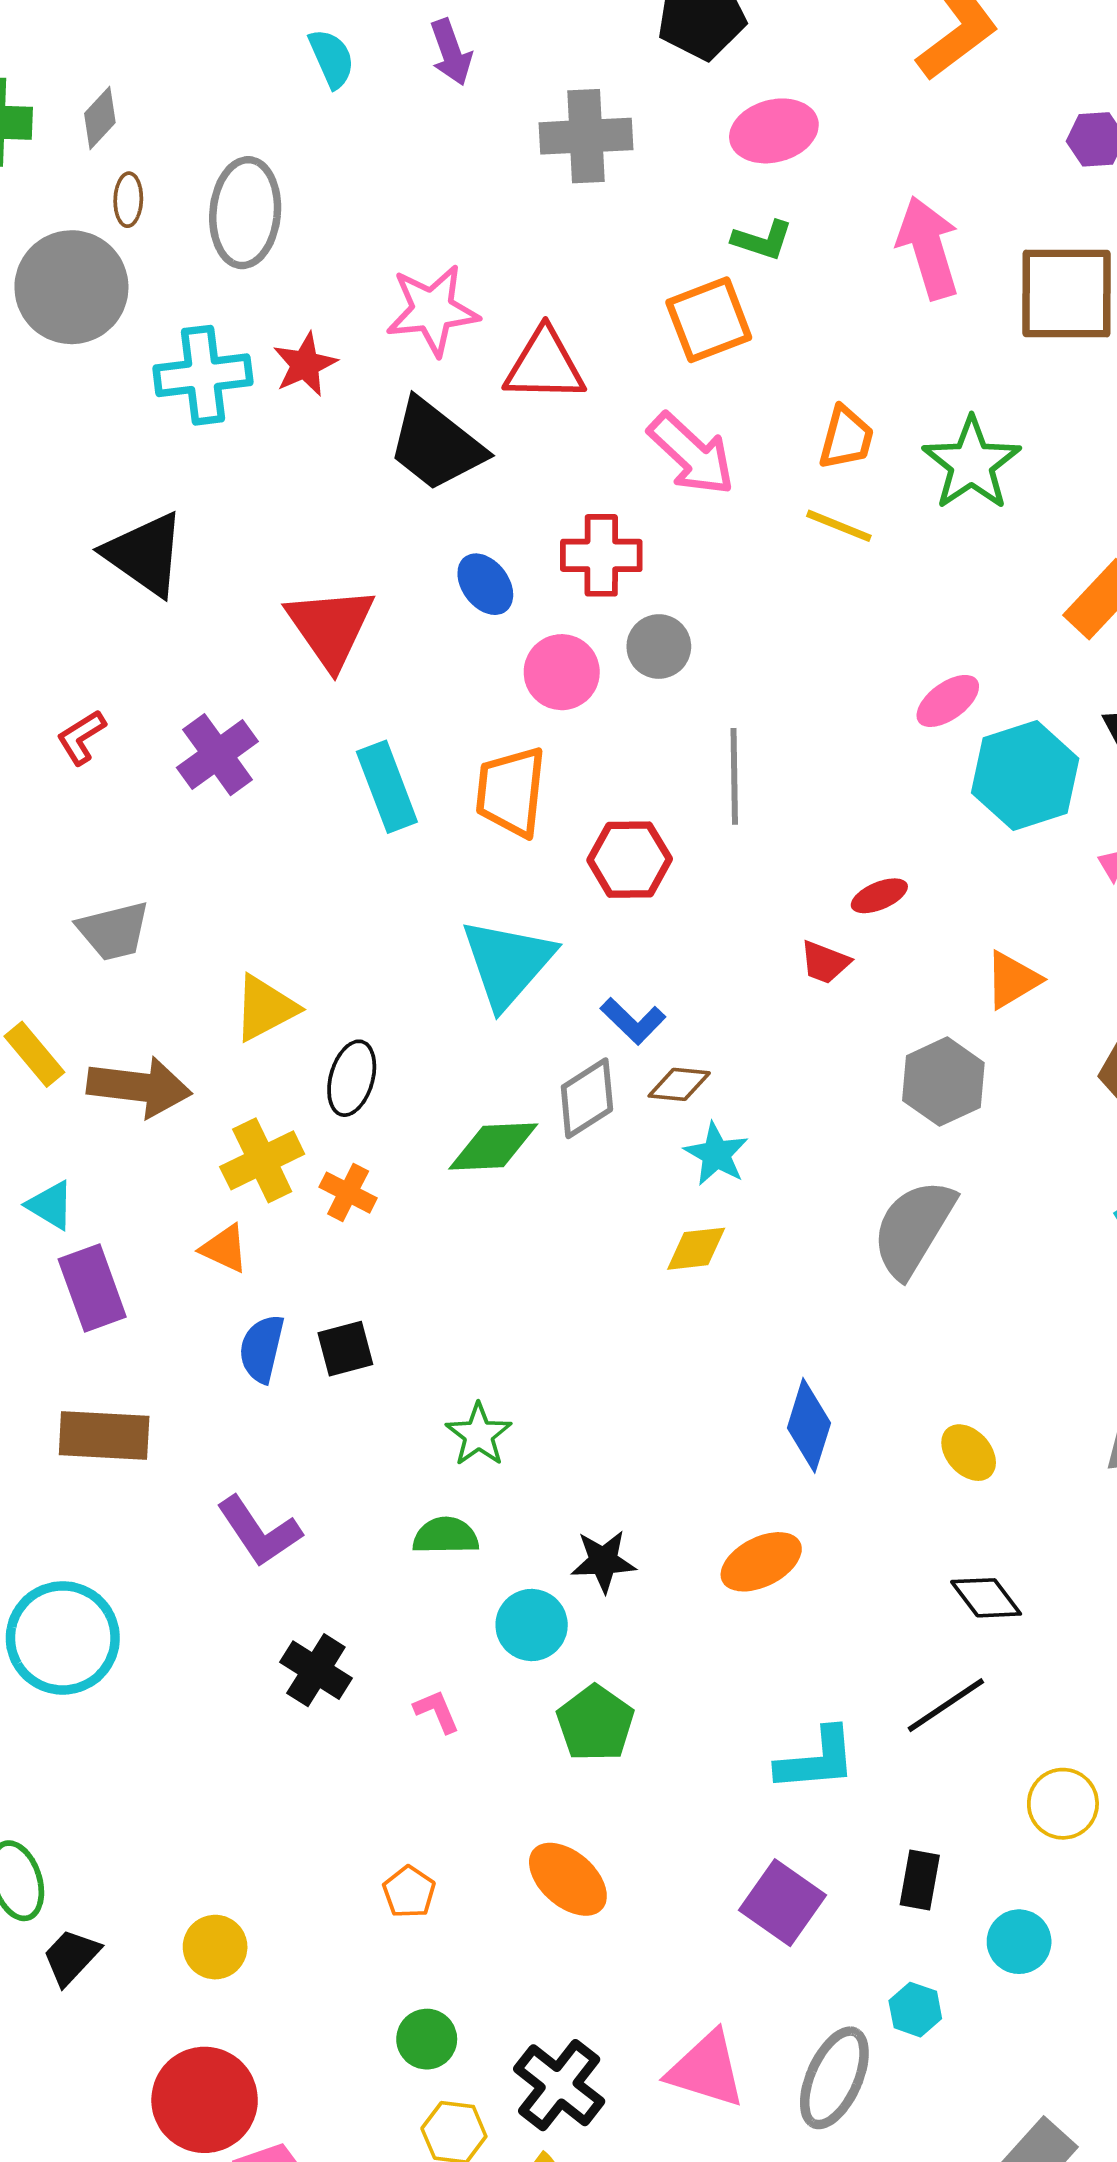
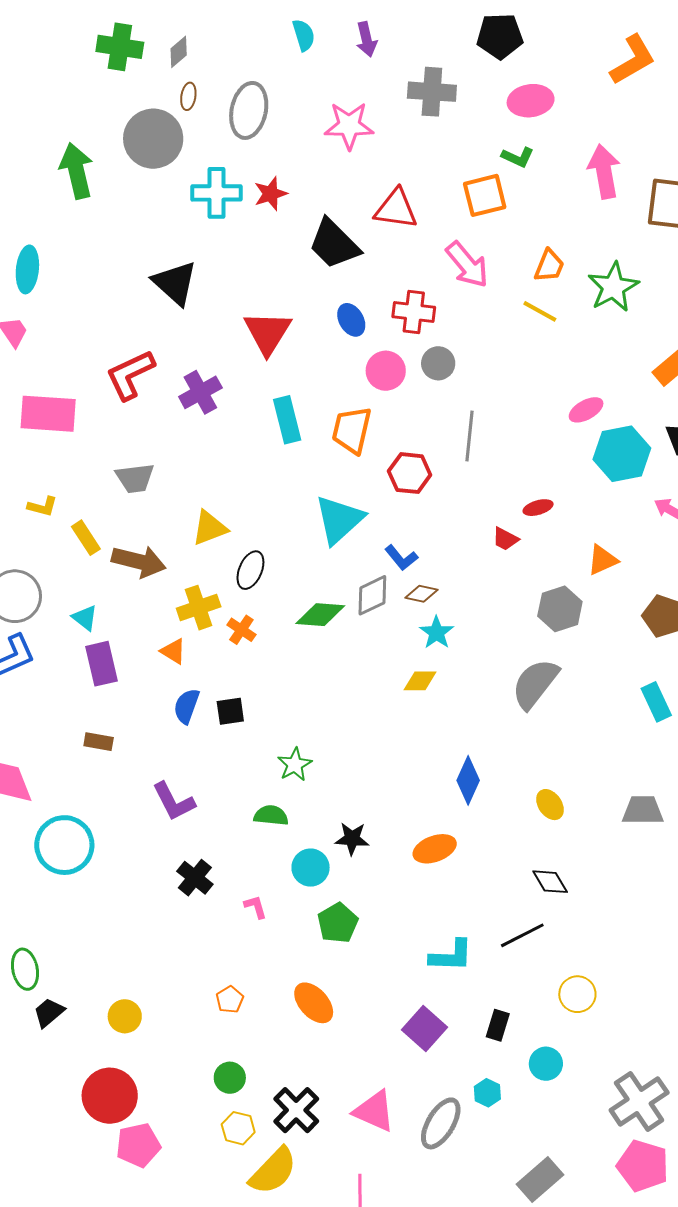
pink star: (432, 310) -> (349, 126), moved
red L-shape: (81, 737) -> (130, 375), size x1.8
brown rectangle: (104, 1435) -> (99, 742), size x0.6

